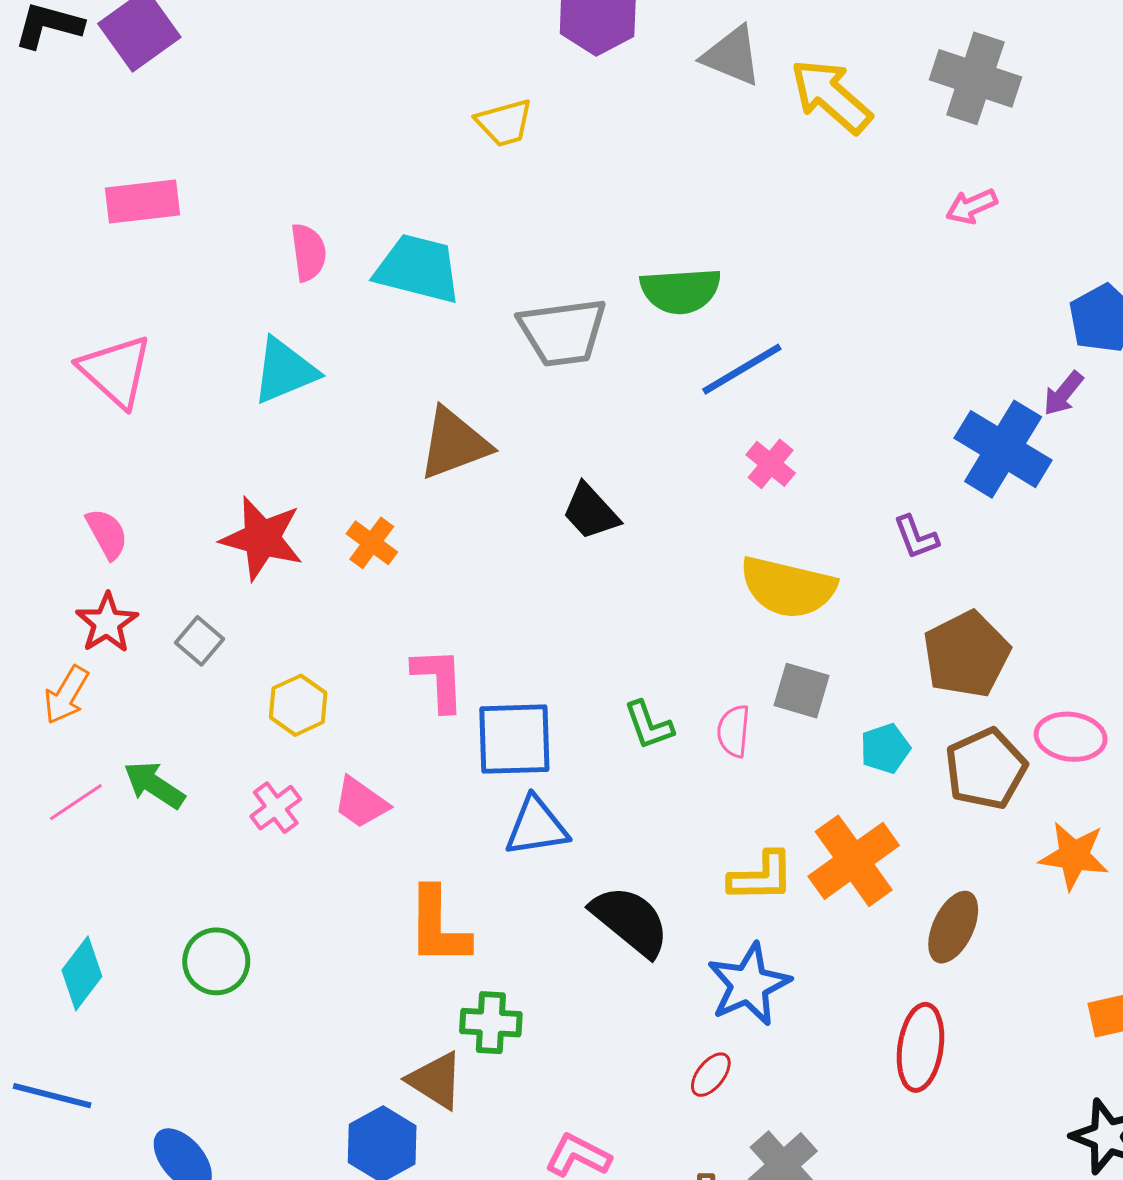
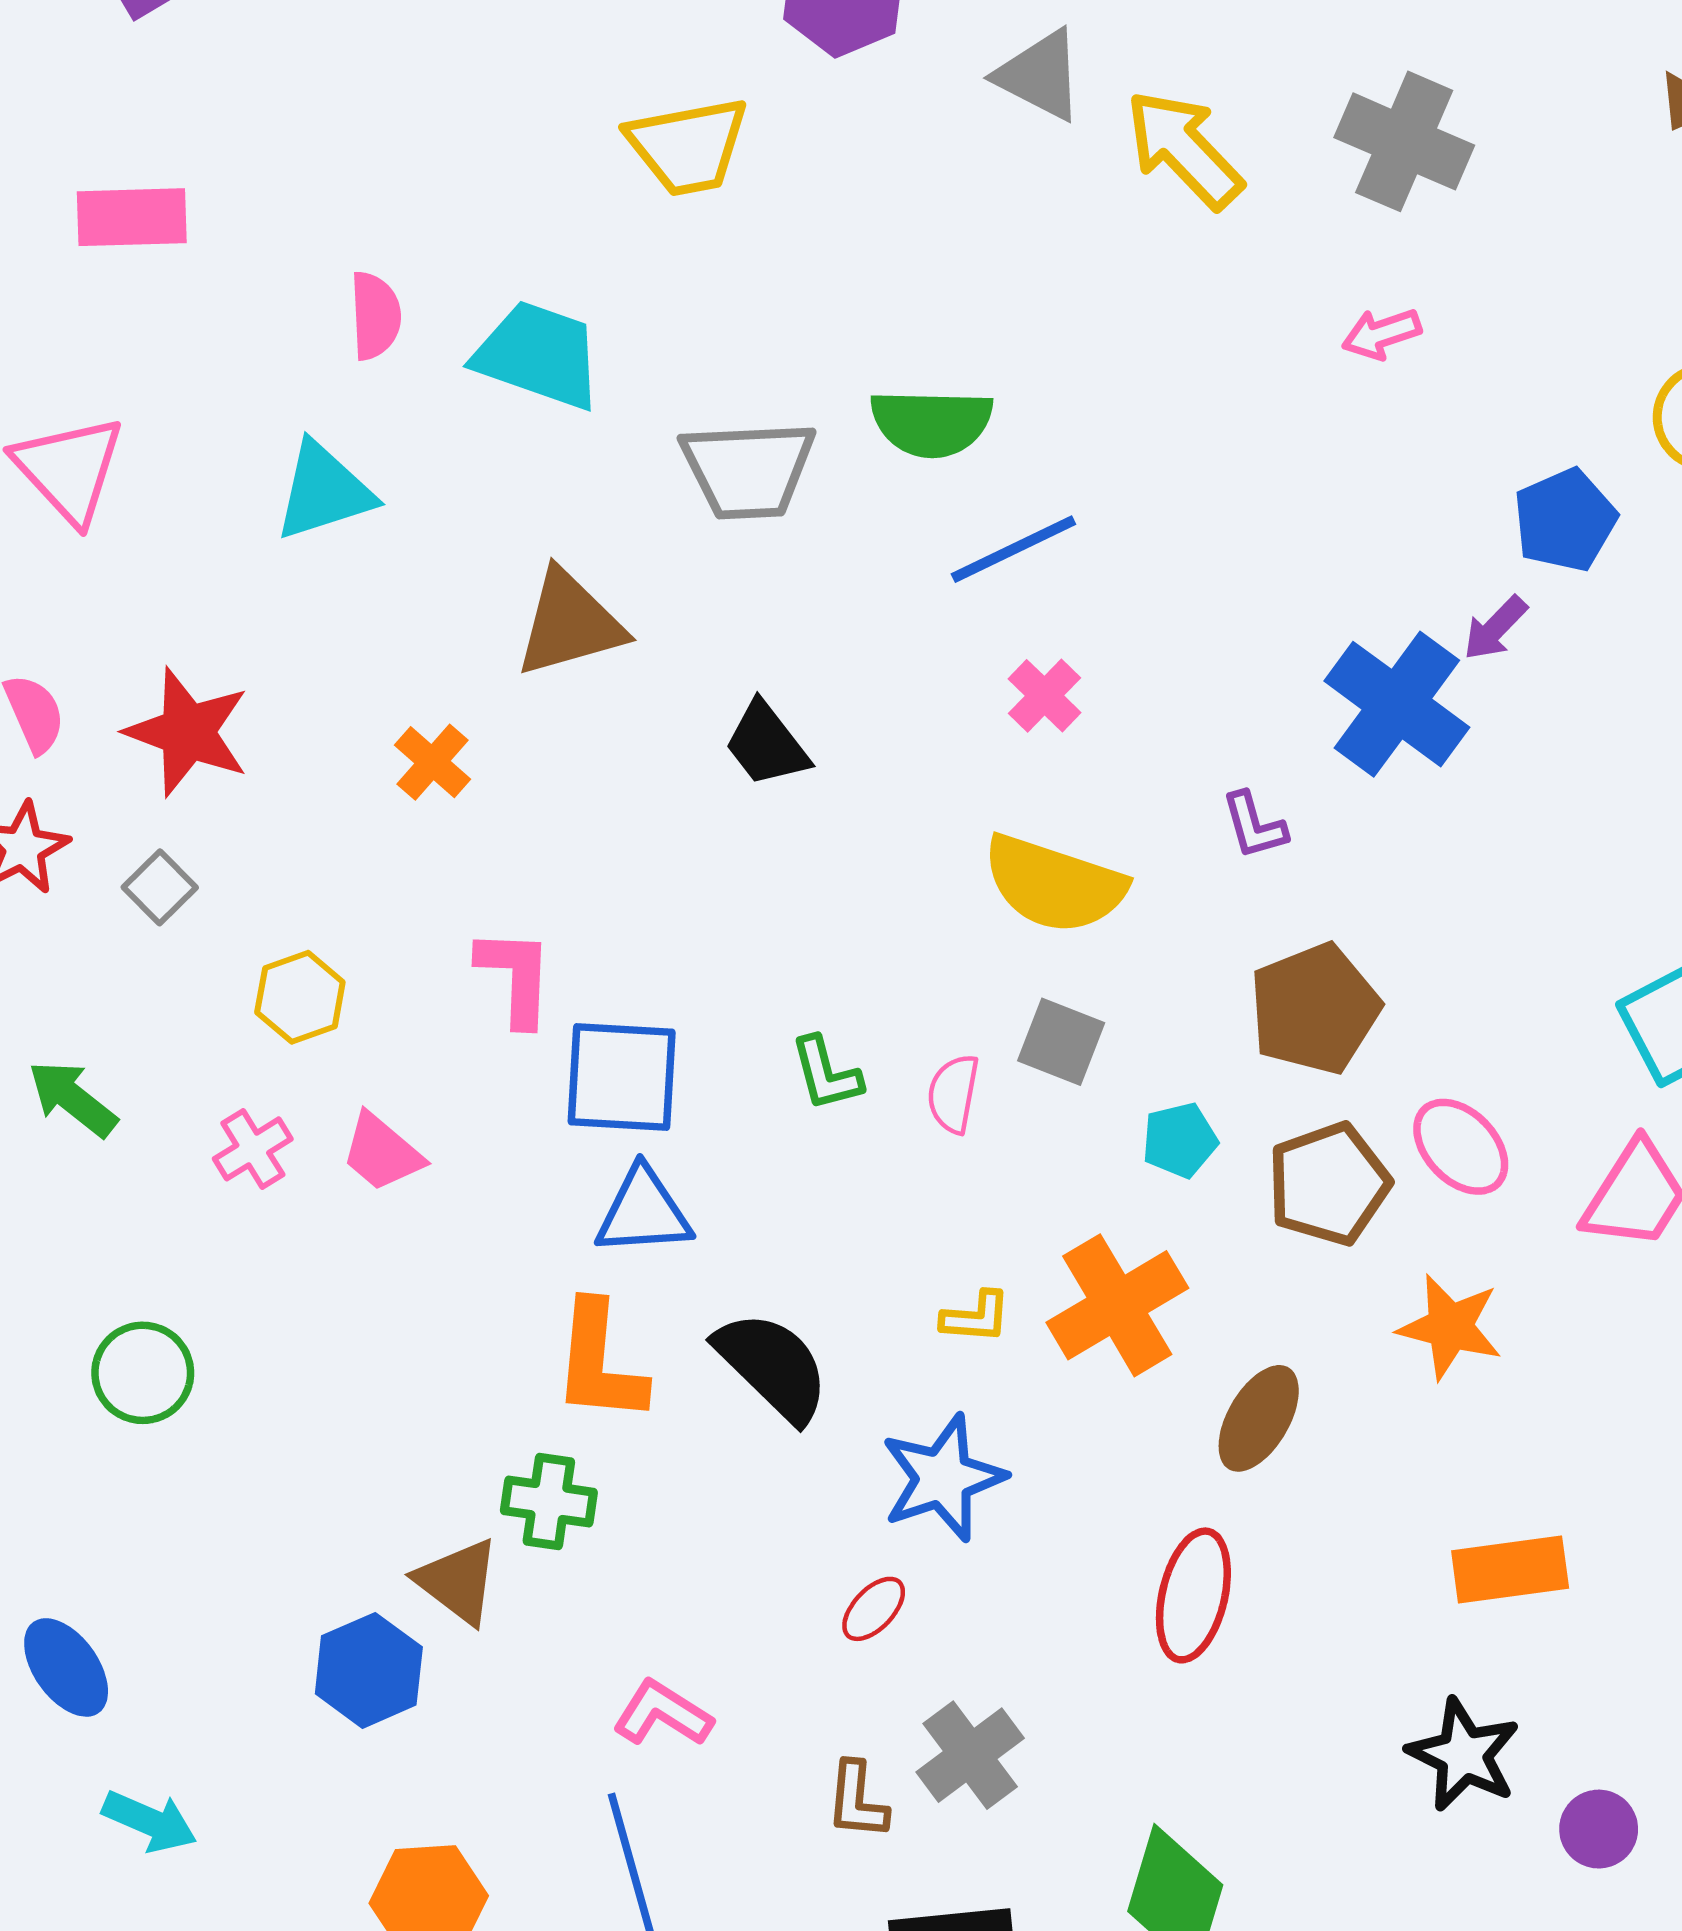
yellow trapezoid: (504, 123) -> (688, 146), size x1.4
red star: (262, 538) -> (188, 732), moved
pink ellipse: (1071, 737) -> (1461, 1147), turned 34
yellow L-shape: (761, 877) -> (976, 1317), size x0.7
orange L-shape: (438, 926) -> (599, 1362), moved

